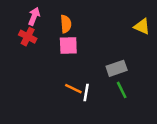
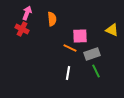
yellow triangle: (142, 26) -> (112, 30), moved
pink square: (68, 45) -> (80, 36), moved
orange line: (73, 89) -> (70, 48), moved

